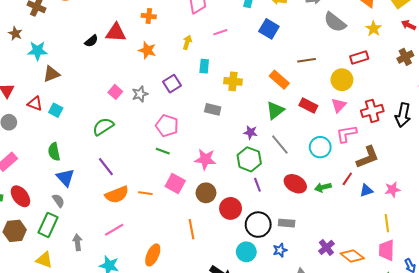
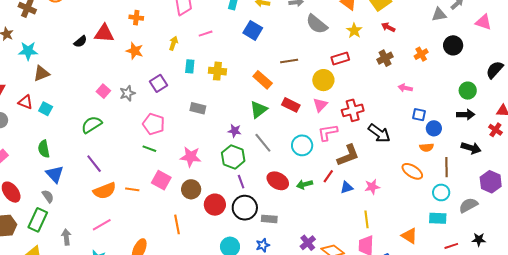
yellow cross: (233, 81) -> (217, 71), moved
black arrow: (403, 115) -> (379, 133), moved, turned -65
black circle: (258, 225) -> (245, 208), moved

